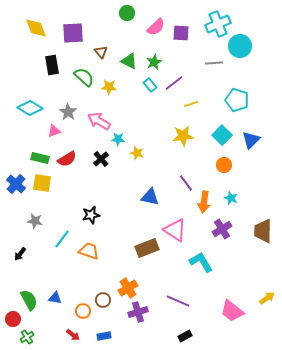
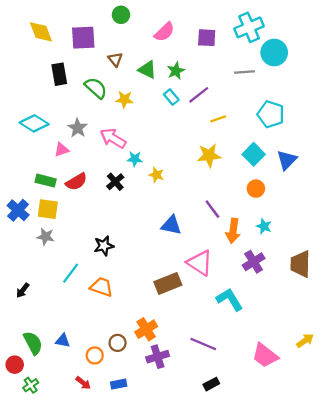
green circle: (127, 13) -> (121, 15), moved
pink semicircle: (156, 27) -> (164, 32), moved
gray star: (35, 221) -> (46, 237), moved

